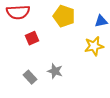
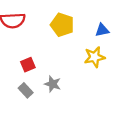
red square: (32, 38) -> (28, 65), moved

